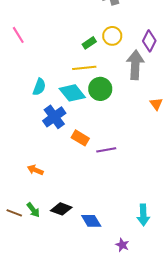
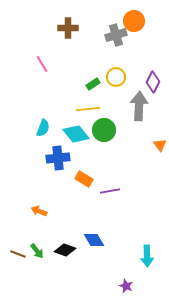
pink line: (18, 35) -> (42, 64), moved
blue cross: (54, 117) -> (58, 158), turned 30
blue diamond: (91, 221) -> (94, 240), moved

